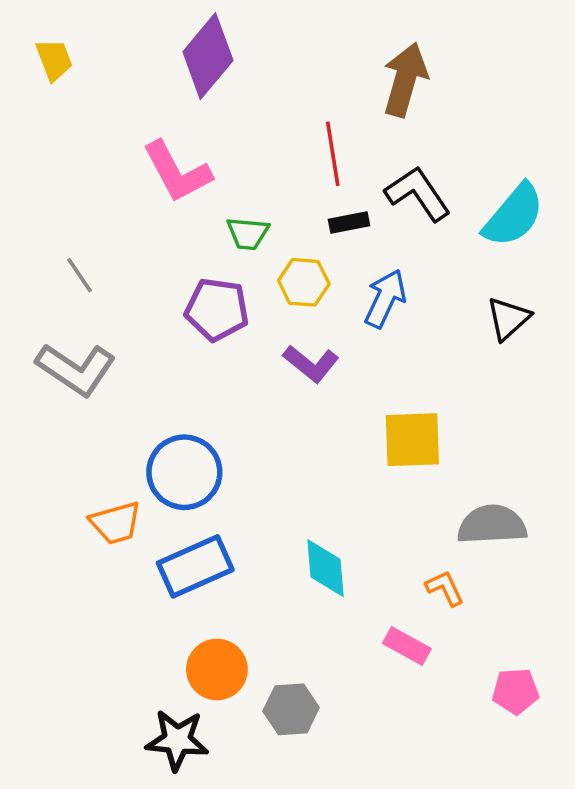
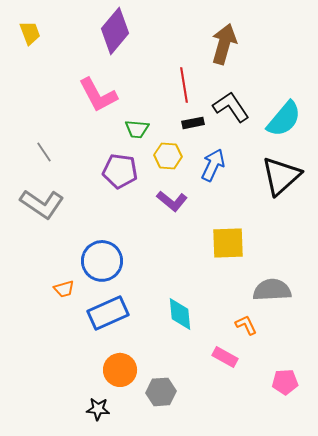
black triangle: (508, 318) -> (281, 176), size x1.6
orange trapezoid: (116, 523) -> (64, 289), size x0.7
black star: (177, 740) -> (98, 409), size x0.7

